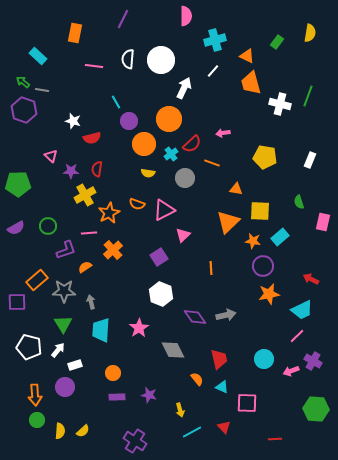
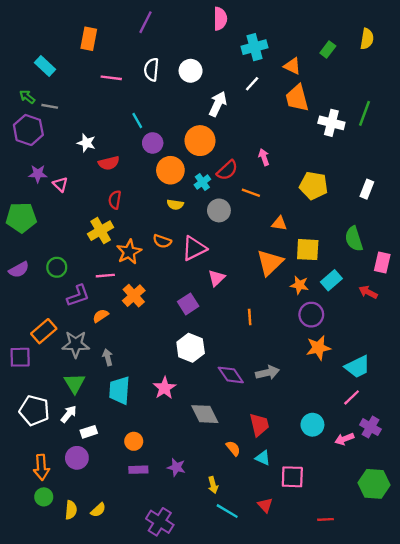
white circle: (161, 60) -> (191, 71), size x0.7
pink arrow: (223, 133) -> (264, 157), turned 80
purple star: (71, 171) -> (38, 174), moved
green semicircle: (299, 202) -> (354, 239), size x1.5
red arrow: (311, 279) -> (368, 292), moved
cyan line: (192, 432) -> (227, 511), turned 60

